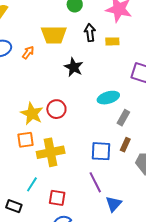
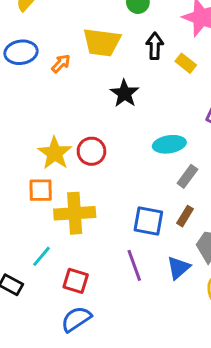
yellow rectangle: (112, 41) -> (186, 63), turned 32
blue triangle: (114, 204) -> (178, 268), moved

